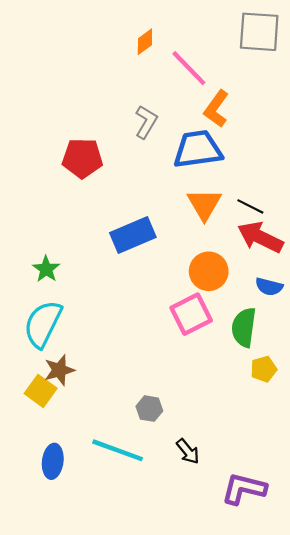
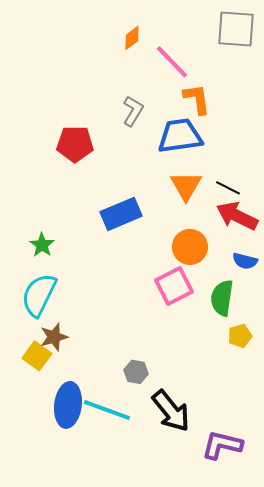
orange L-shape: (216, 109) -> (197, 99), turned 136
black arrow: (188, 451) -> (171, 411), size x1.8
blue ellipse: (53, 461) -> (68, 405), moved, size x1.4

